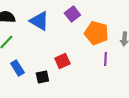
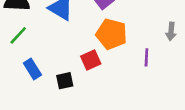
orange pentagon: (96, 33) -> (111, 34), moved

